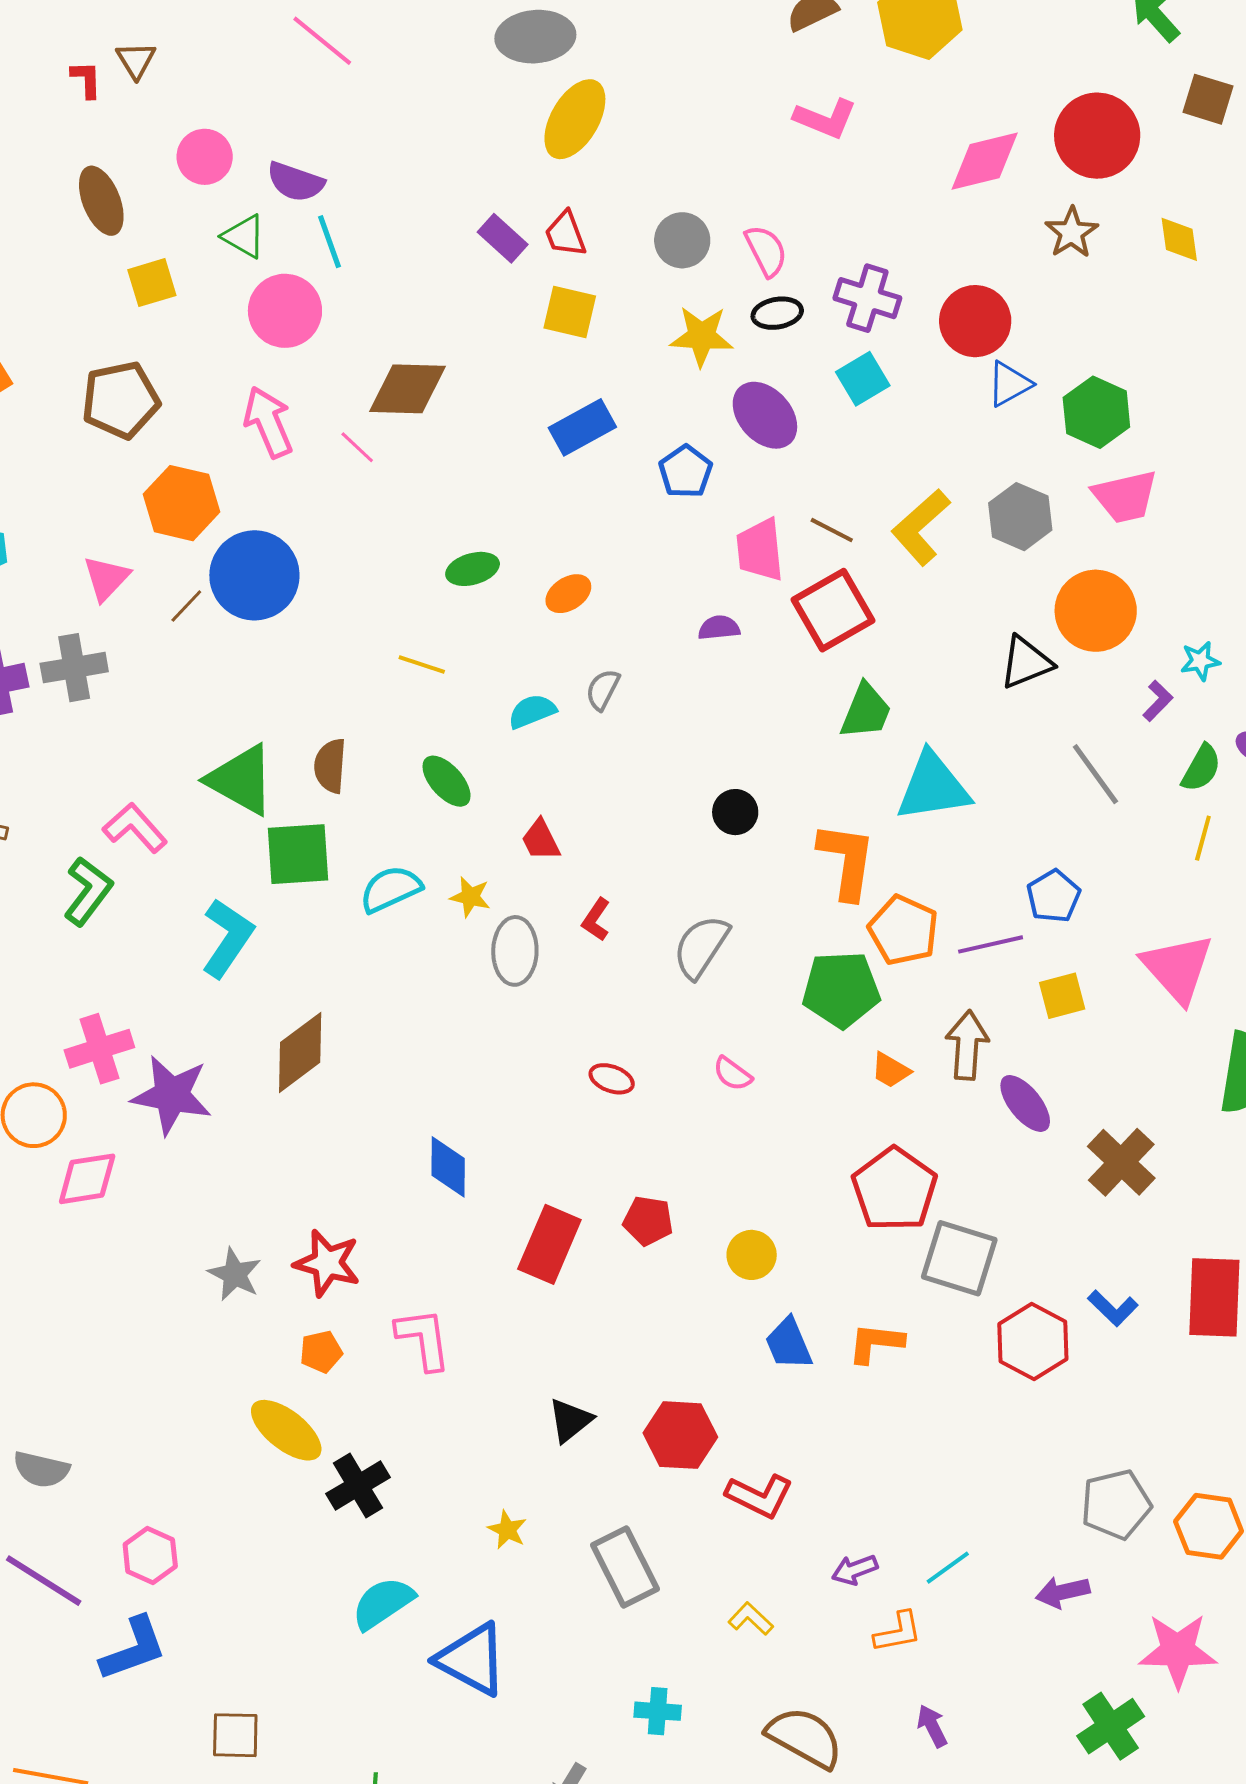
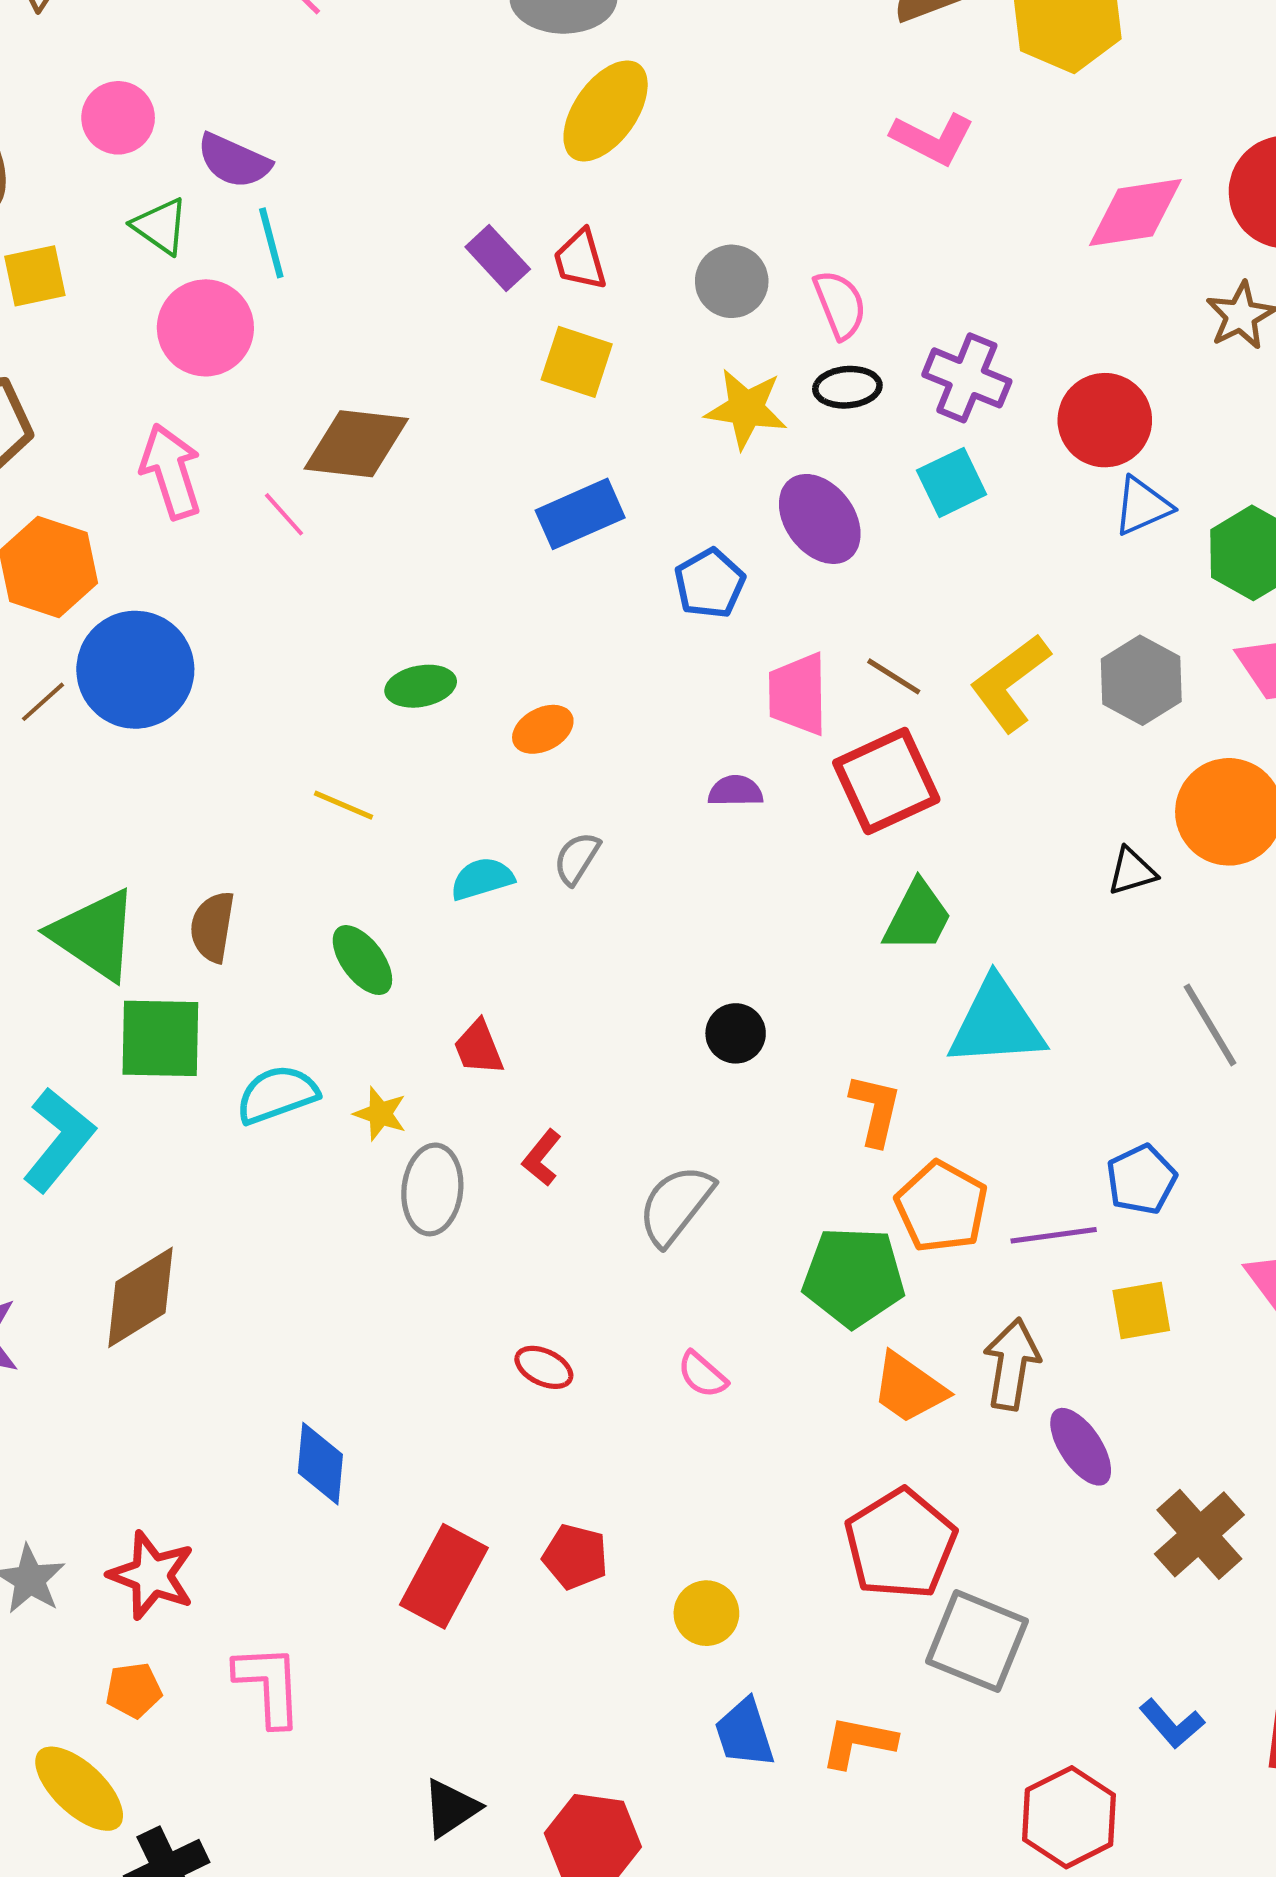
black triangle: (1026, 662) -> (1132, 871), size x0.7
orange L-shape: (847, 861) -> (875, 1110), size x0.7
orange trapezoid: (891, 1070) -> (909, 1388), size x1.5
red hexagon: (1033, 1341) -> (1069, 1817), moved

